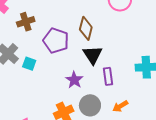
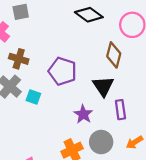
brown cross: (26, 22) -> (19, 59), moved, turned 36
brown diamond: (86, 28) -> (114, 55), moved

